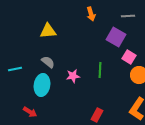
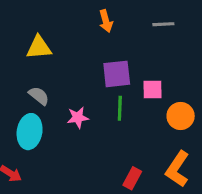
purple square: (116, 37) -> (117, 74), moved, turned -36
pink square: (129, 57) -> (153, 90), moved, turned -32
red rectangle: (97, 115) -> (132, 178), moved

